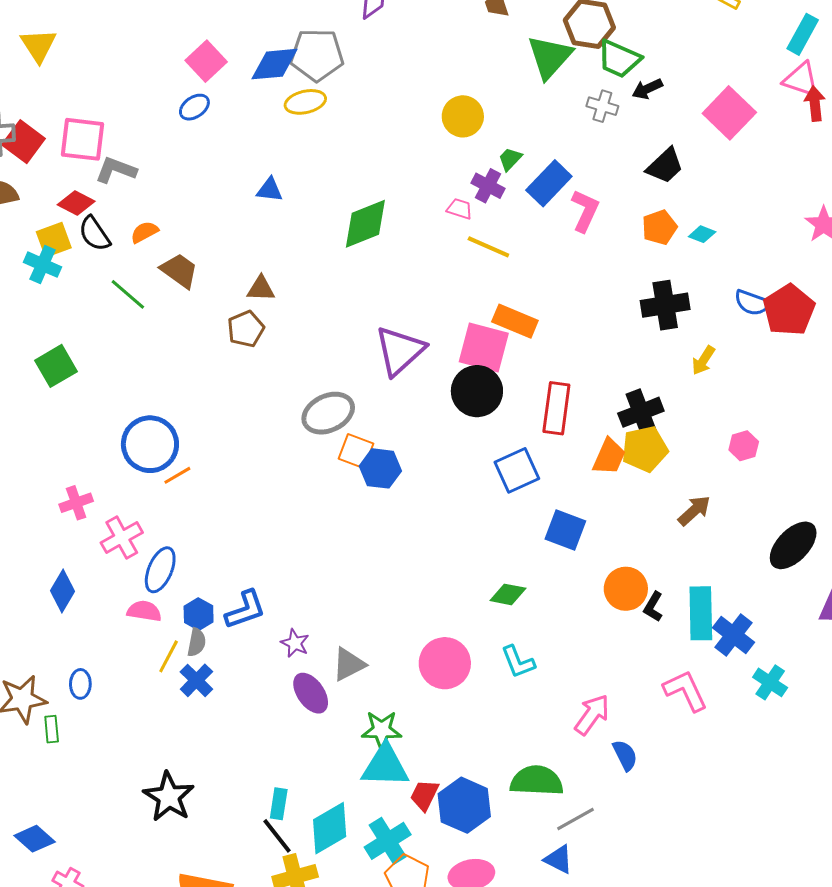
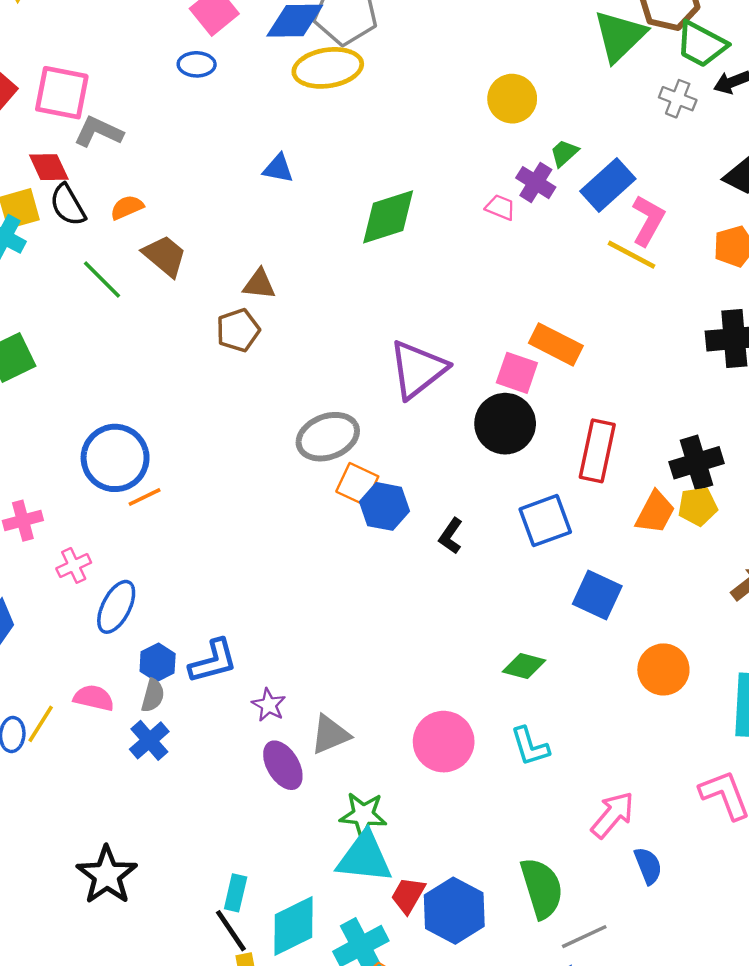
yellow ellipse: (305, 102) -> (328, 68), size x1.4
blue ellipse: (194, 107) -> (197, 64), turned 32
red diamond: (76, 203) -> (49, 167), turned 33
yellow line: (488, 247) -> (632, 255), moved
pink square: (484, 347) -> (517, 373), size x0.7
yellow pentagon: (645, 449) -> (698, 506), size x0.7
pink cross: (122, 538) -> (74, 565), size x0.7
black L-shape: (653, 607) -> (451, 536), moved
pink semicircle: (144, 611) -> (94, 698), moved
yellow line: (169, 656) -> (41, 724), moved
green semicircle: (537, 781) -> (542, 888), turned 66

